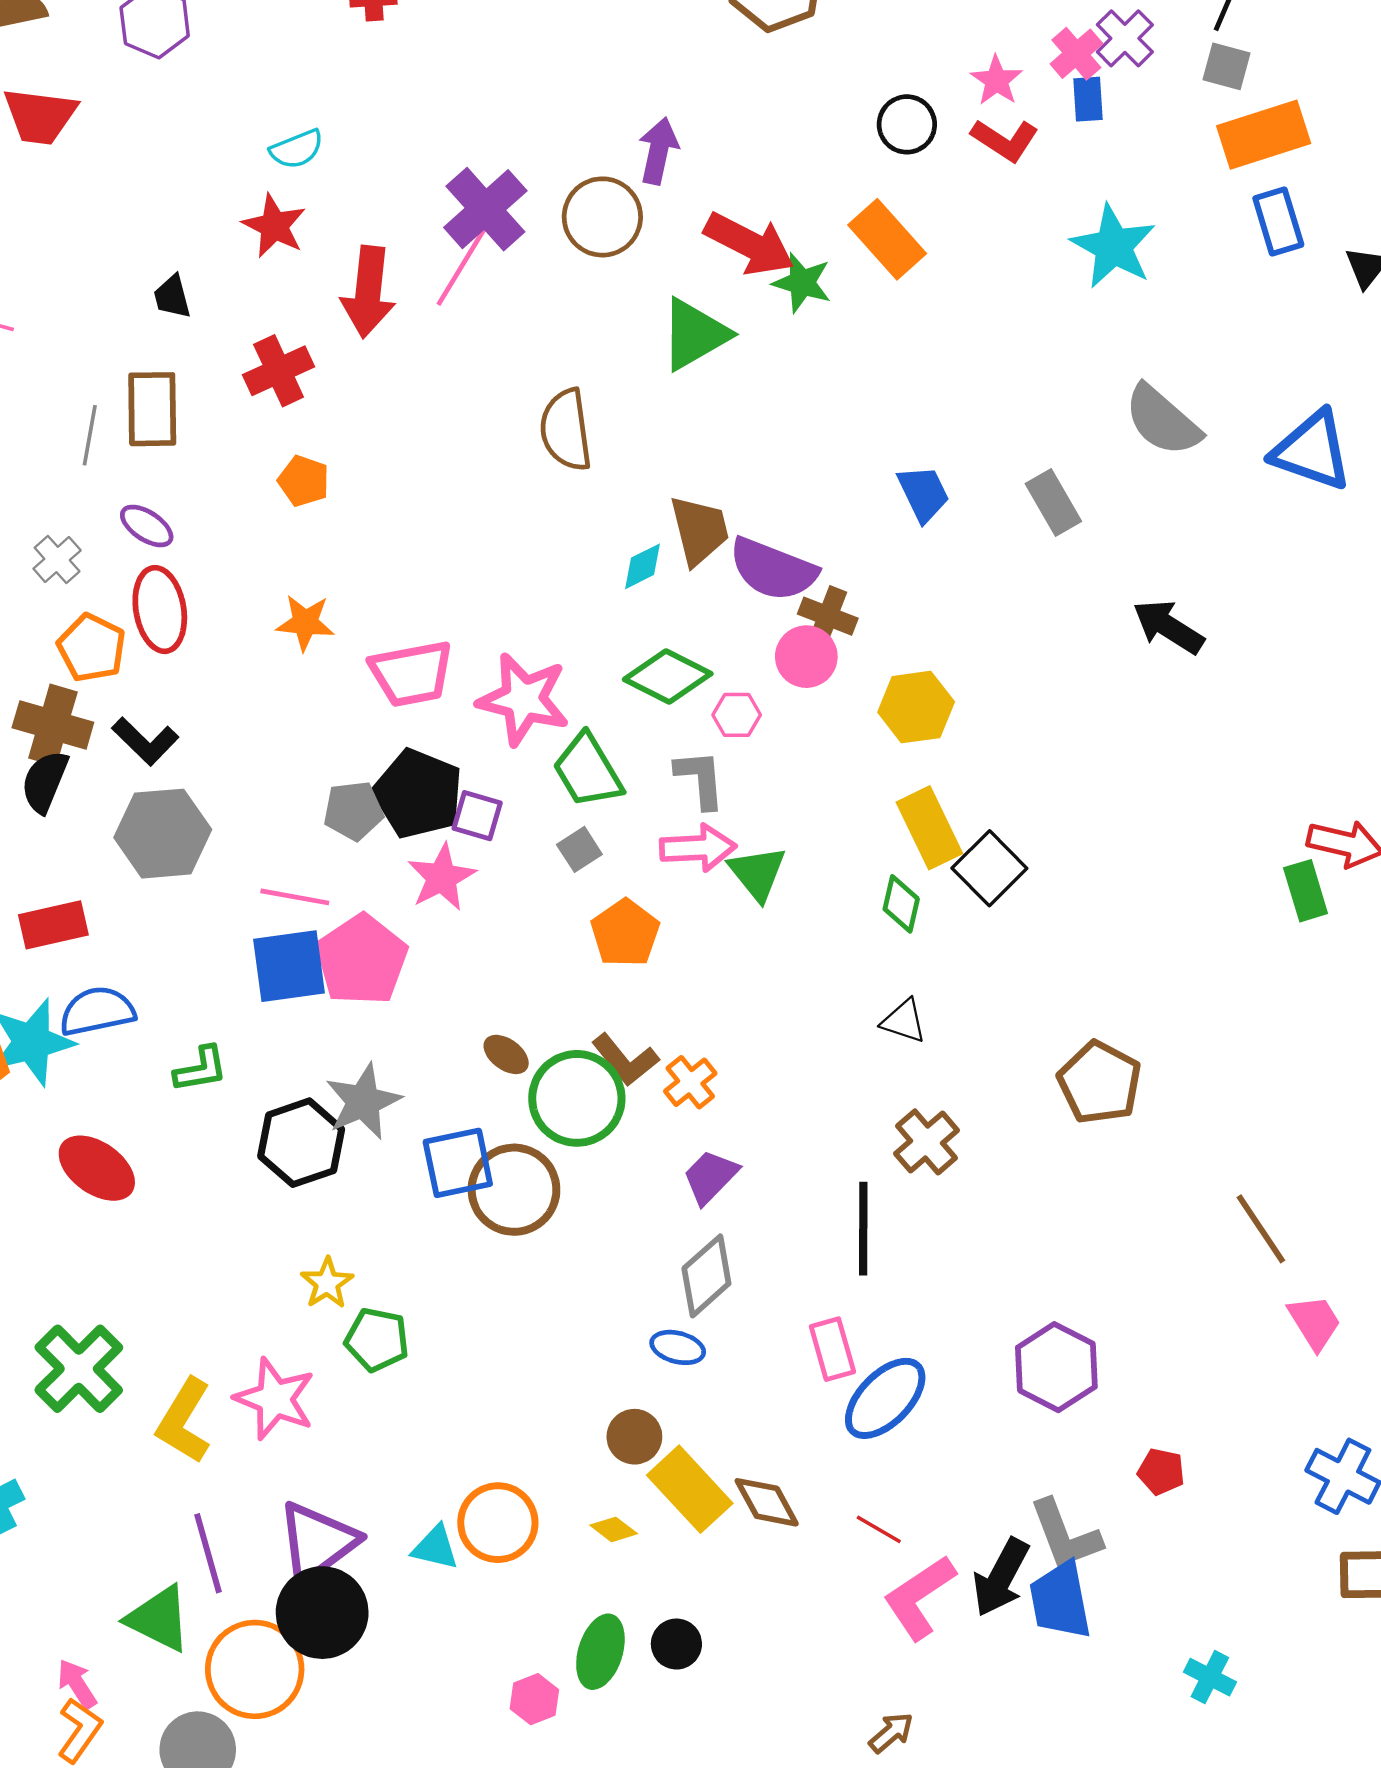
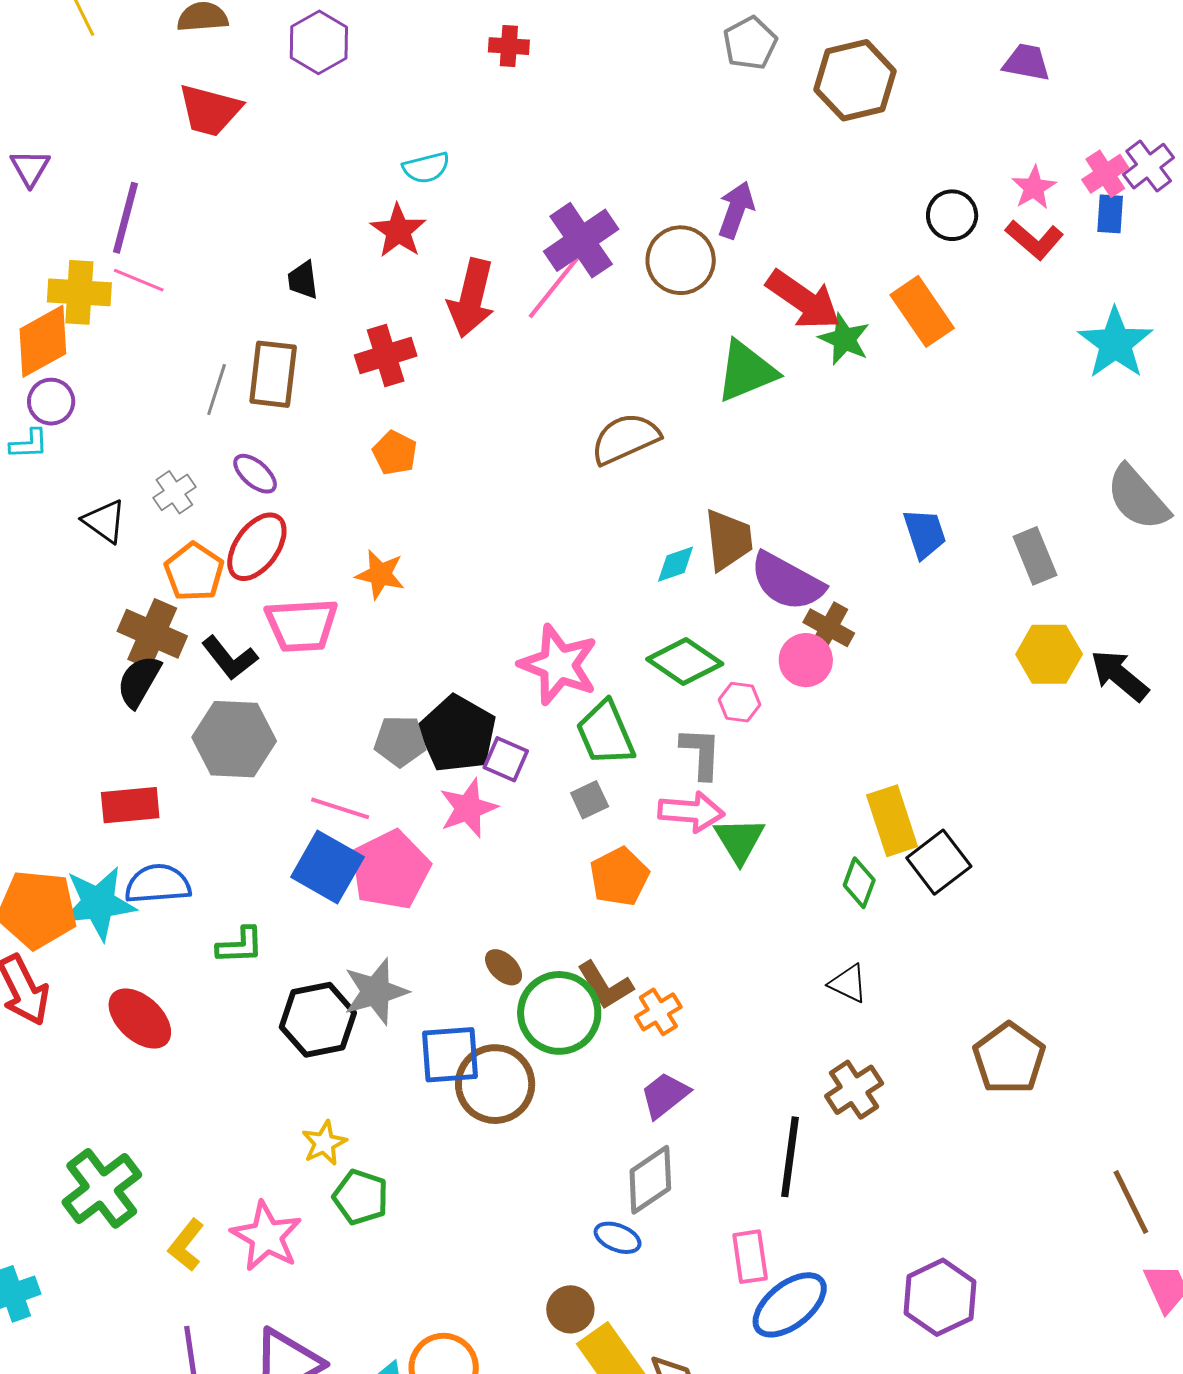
brown semicircle: (566, 430) -> (625, 439), turned 66
red ellipse: (160, 610) -> (257, 547), turned 38
pink trapezoid: (412, 673) -> (302, 625), moved
yellow hexagon: (916, 707) -> (1049, 654), moved
blue square: (289, 966) -> (327, 867), turned 30
yellow L-shape: (184, 1421) -> (186, 1245), size x0.7

